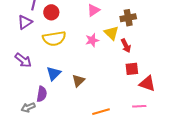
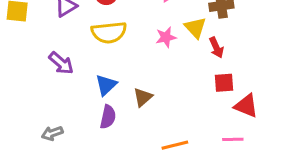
purple semicircle: (42, 94) -> (108, 117), moved
gray arrow: (28, 107) -> (52, 133), moved

